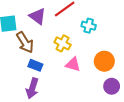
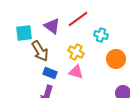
orange circle: (104, 61) -> (116, 59), moved
pink triangle: (73, 64) -> (76, 72), moved

